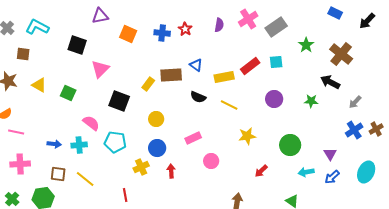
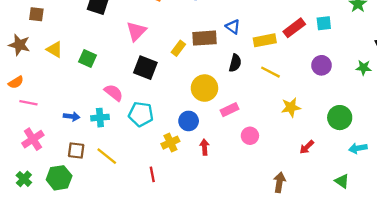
pink triangle: (100, 69) -> (136, 31), moved
black semicircle: (198, 97) -> (235, 63), turned -98
yellow circle: (156, 119) -> (204, 88), moved, size x1.5
pink cross: (20, 164) -> (33, 139), turned -30

